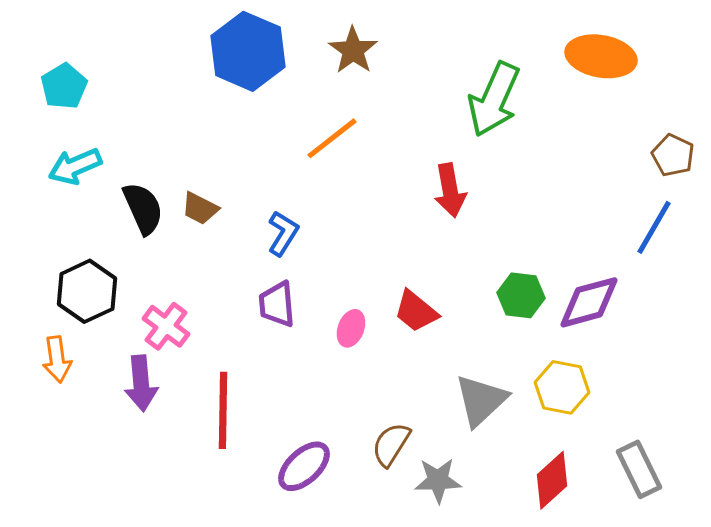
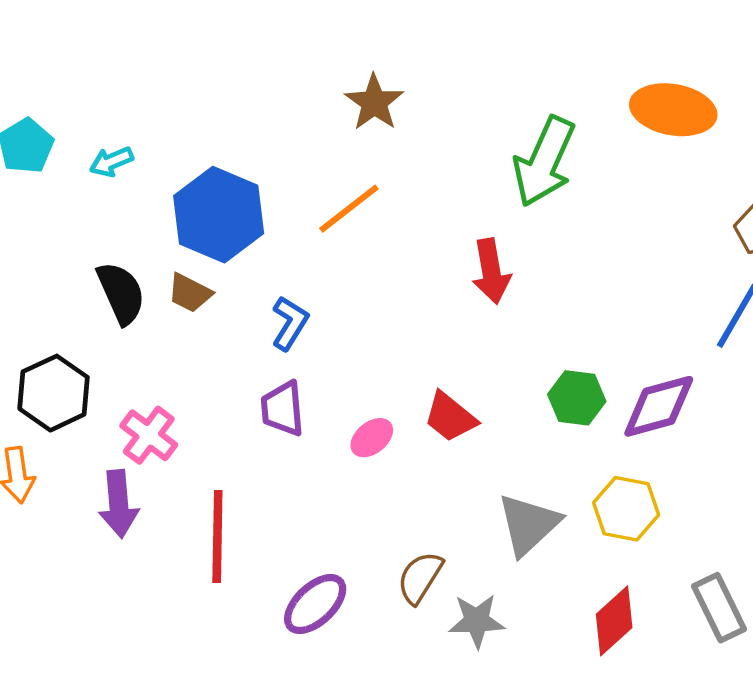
blue hexagon: (248, 51) -> (219, 215), moved
cyan arrow: (75, 166) -> (111, 162), moved, size x0.7
pink ellipse: (351, 328) -> (372, 438), turned 30

